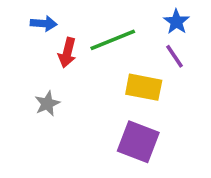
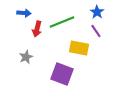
purple square: (138, 142) -> (62, 74), moved

